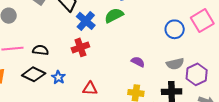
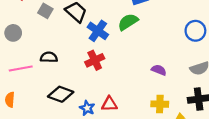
black semicircle: (41, 50) -> (49, 57), moved
black diamond: (34, 74) -> (61, 94), moved
blue star: (58, 77) -> (87, 108), moved

